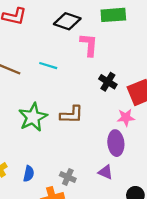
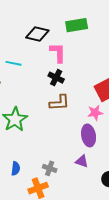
cyan line: (48, 66) -> (14, 63), moved
black cross: (108, 82) -> (56, 78), moved
brown L-shape: (72, 115) -> (59, 103), moved

